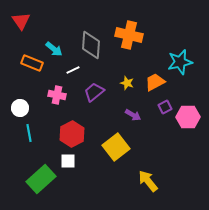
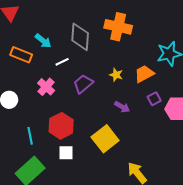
pink cross: (57, 95) -> (46, 87), turned 30
cyan line: (29, 133) -> (30, 136), moved
white square: (68, 161) -> (66, 153), moved

